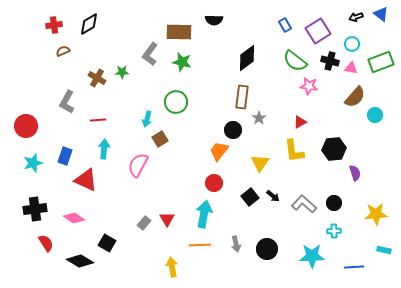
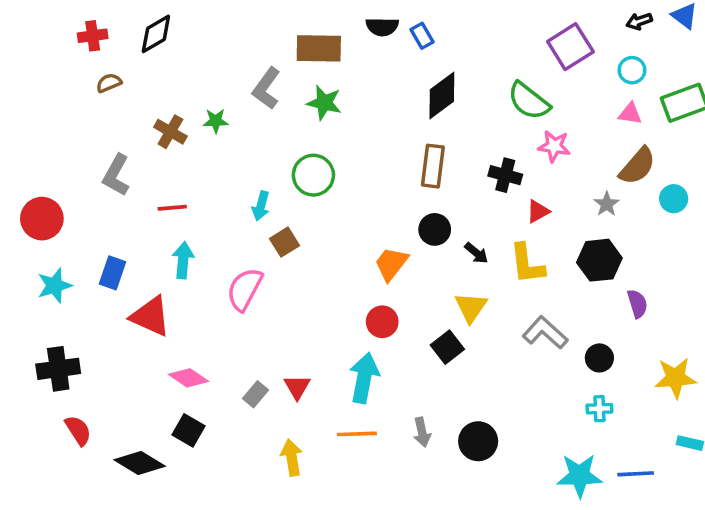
blue rectangle: (285, 25) -> (422, 36), moved
black cross: (330, 61) -> (505, 175), moved
gray star: (259, 118) -> (607, 204), moved
black circle: (233, 130) -> (435, 229), moved
yellow triangle: (260, 163) -> (471, 307), moved
black arrow: (273, 196) -> (476, 253), moved
gray L-shape: (304, 204) -> (545, 333), moved
pink diamond: (74, 218) -> (189, 378), moved
cyan star: (312, 256) -> (579, 476), moved
yellow arrow: (172, 267) -> (292, 458), moved

